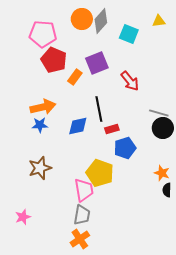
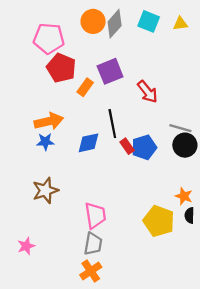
cyan square: (129, 34) -> (149, 21), moved
red rectangle: (112, 129) -> (127, 146), turned 72
blue pentagon: (125, 148) -> (144, 147), moved
yellow pentagon: (100, 173) -> (159, 221), moved

